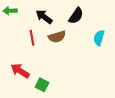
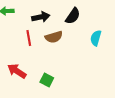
black arrow: (44, 17) -> (41, 17), turned 132
green square: (42, 85) -> (47, 80), moved

